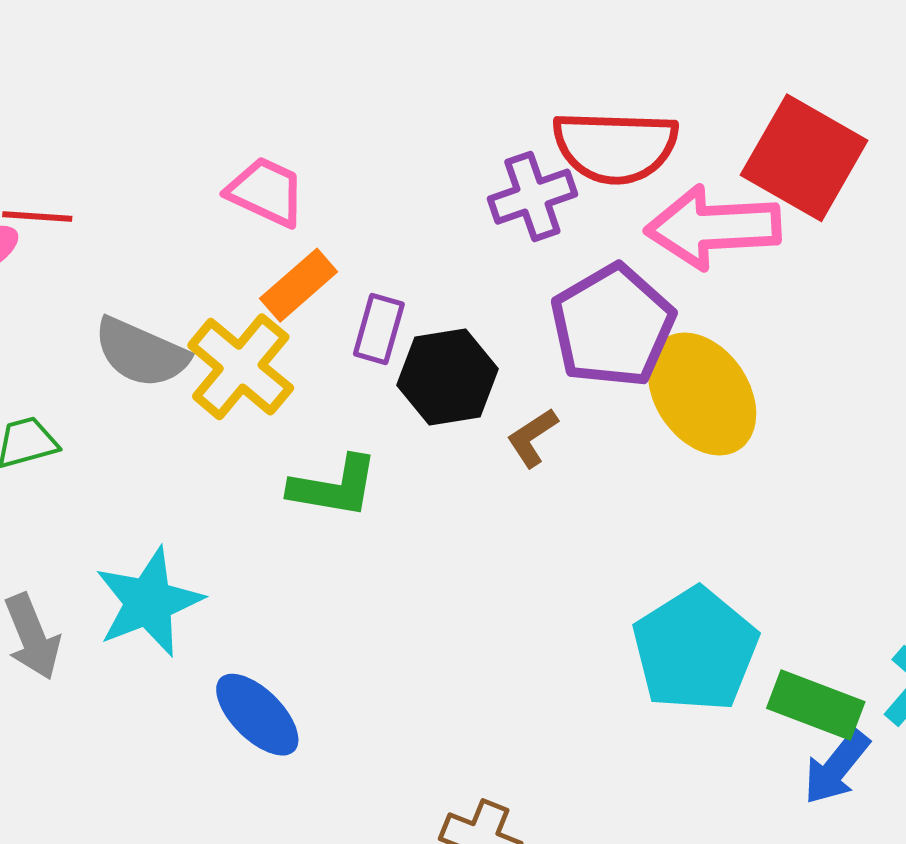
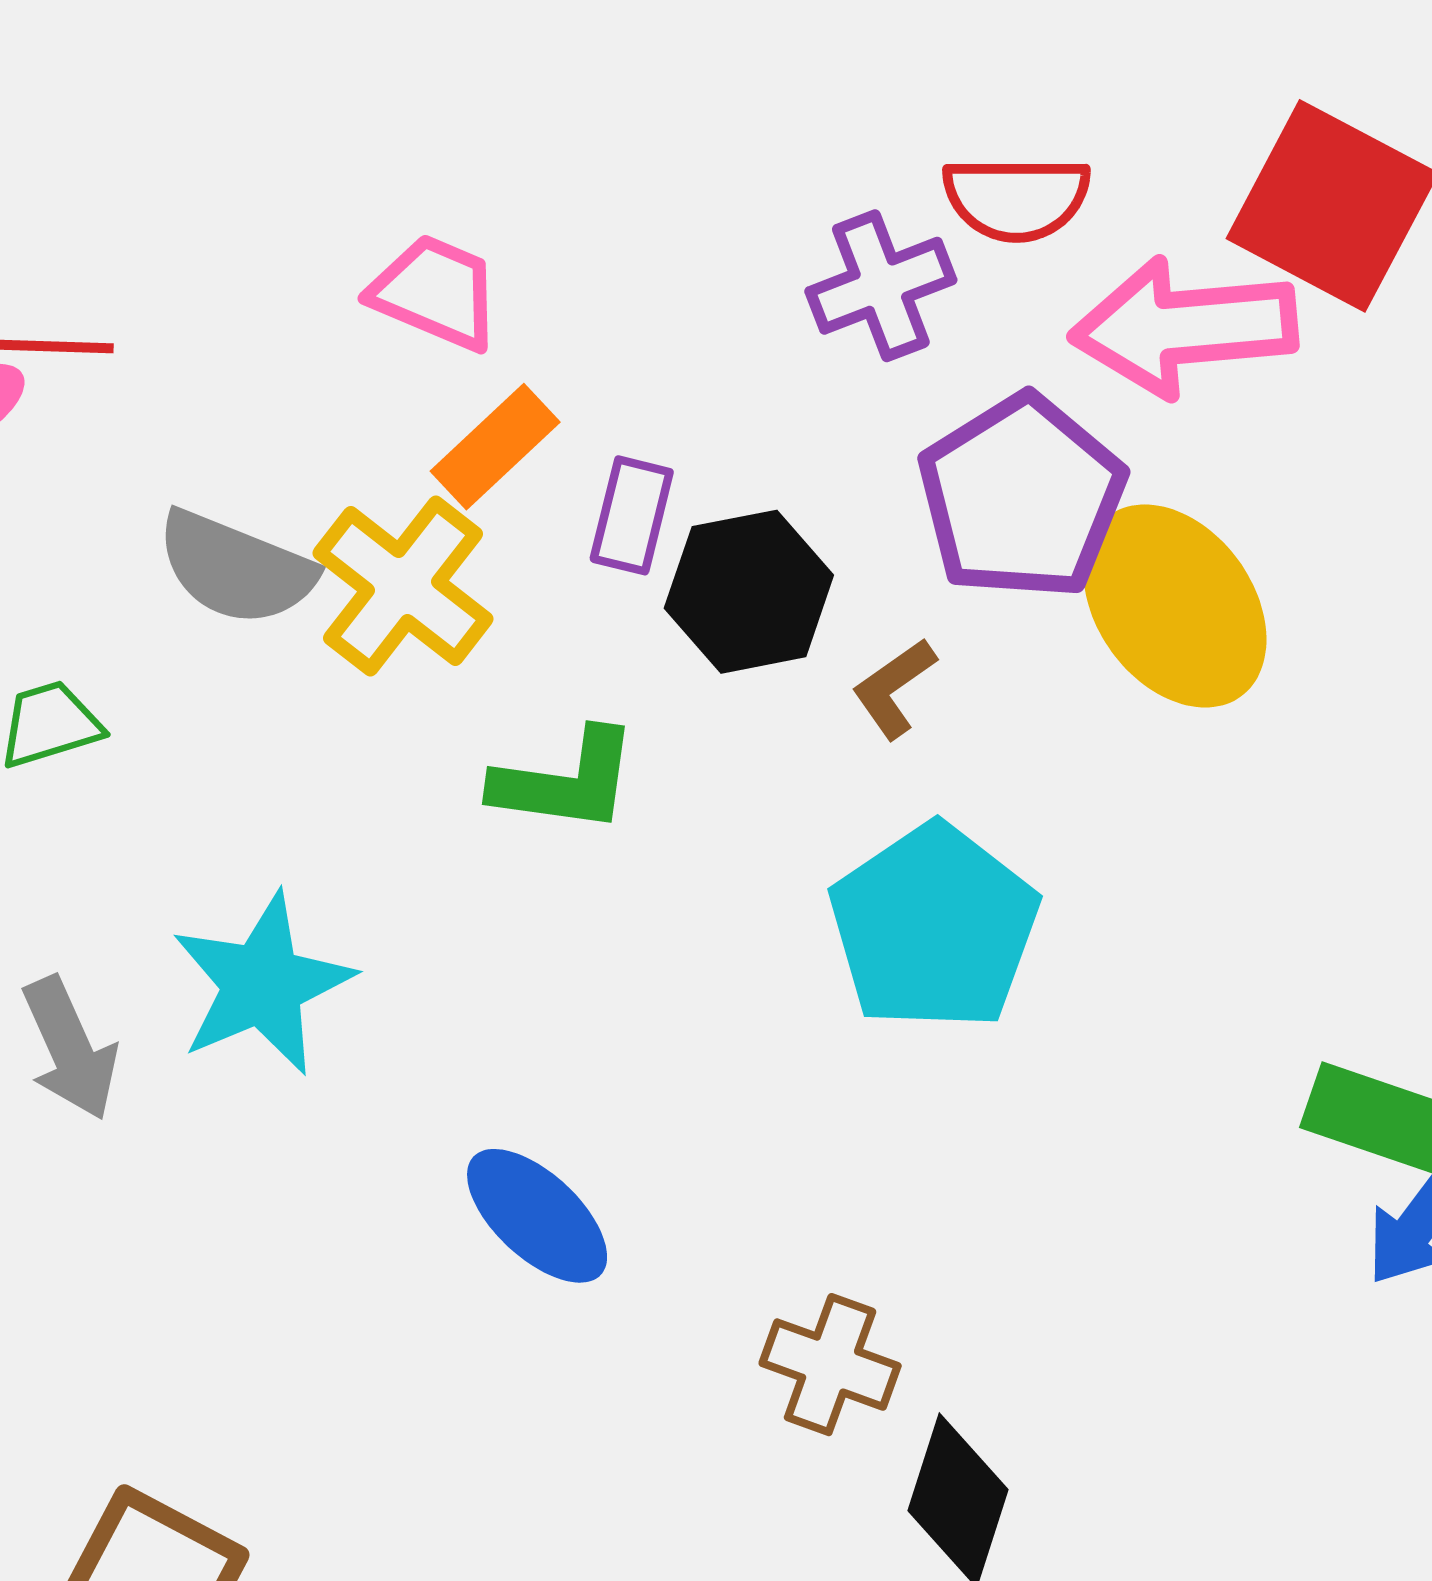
red semicircle: (615, 147) -> (1016, 198), size x0.7
cyan pentagon: (695, 650) -> (934, 927), moved
blue ellipse: (257, 715) -> (537, 1216), moved

